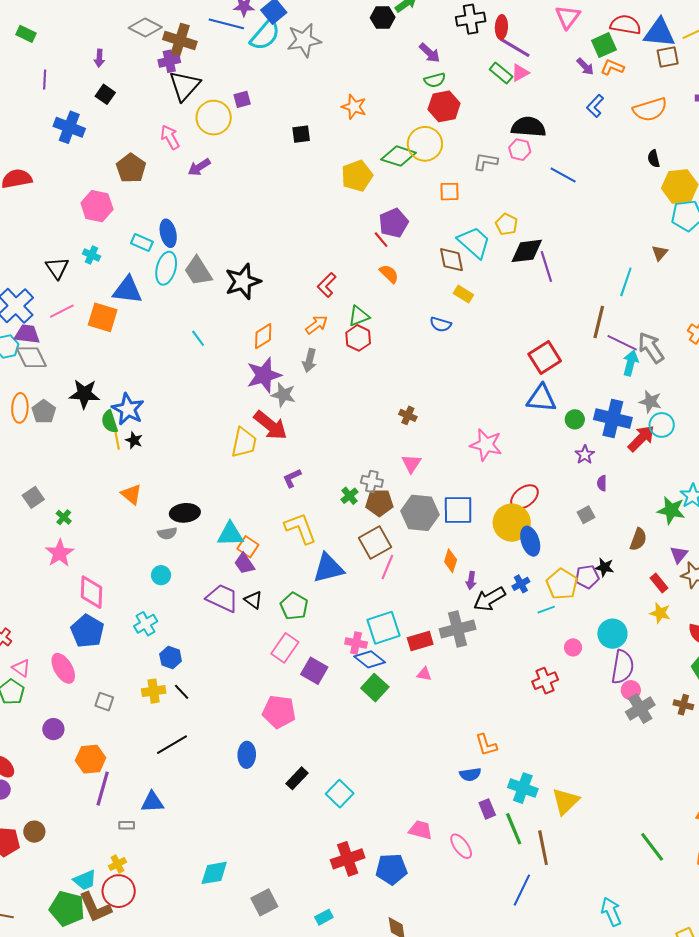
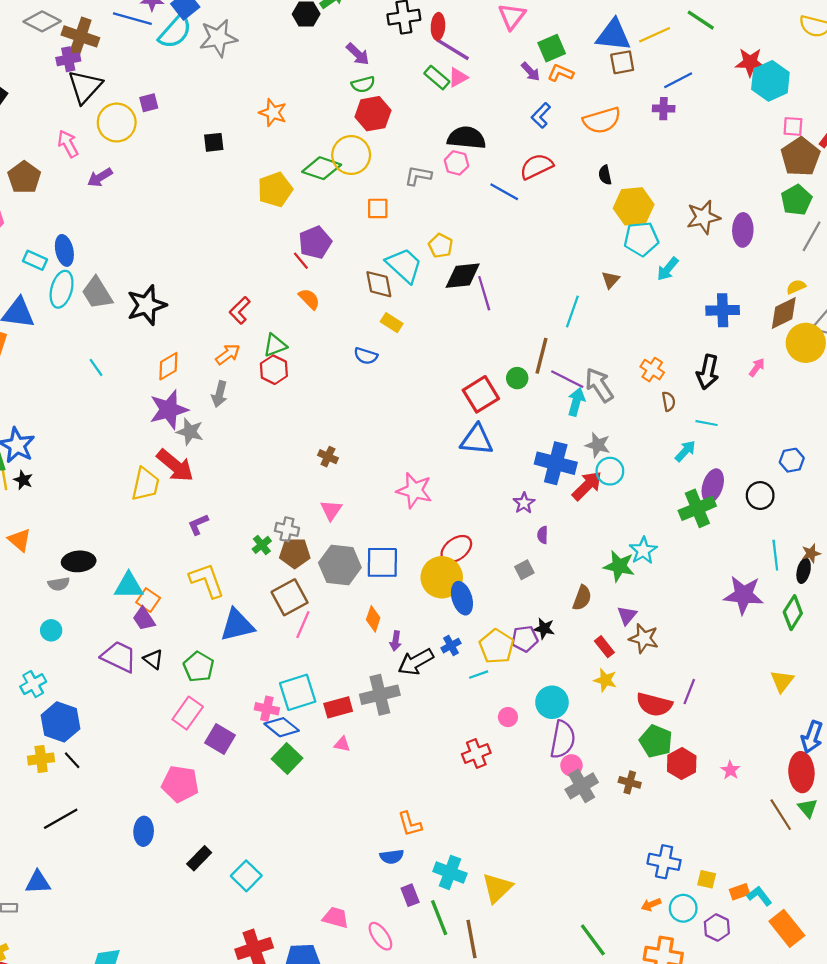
red semicircle: (626, 25) -> (536, 166), moved, turned -36
green circle: (575, 419) -> (517, 378), moved
blue hexagon: (171, 658) -> (60, 722), size x1.6

